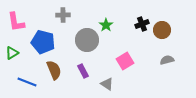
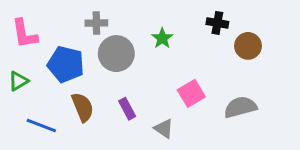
black cross: (142, 24) -> (217, 23), moved, turned 32
gray circle: (87, 40) -> (116, 54), moved
gray semicircle: (167, 60) -> (240, 107), moved, size x1.5

